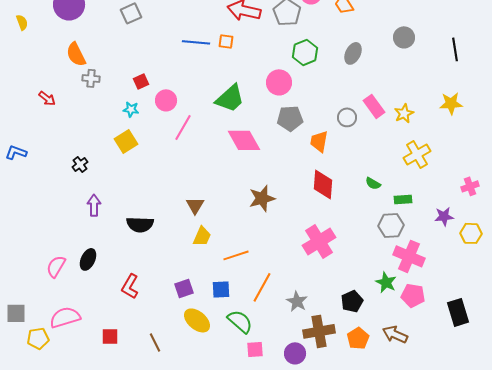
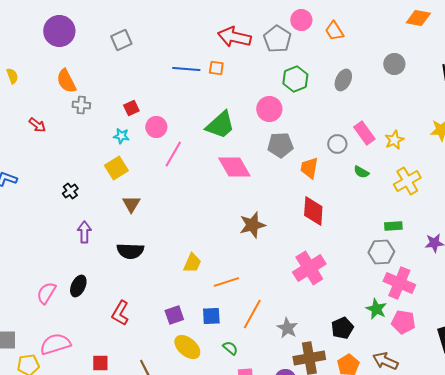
yellow semicircle: (22, 22) -> (12, 76), moved
green semicircle: (373, 183) -> (361, 172), moved
brown triangle: (195, 205) -> (131, 204), moved
green semicircle: (240, 321) -> (230, 348), size x0.6

